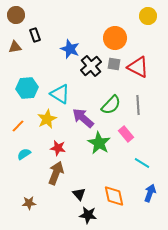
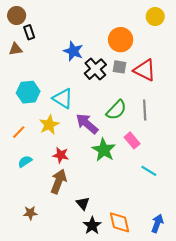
black rectangle: (35, 35) -> (29, 32), moved
blue arrow: (150, 193) -> (157, 223), moved
orange diamond: (114, 196) -> (120, 222), moved
black star: (88, 215) -> (92, 226), turned 30

